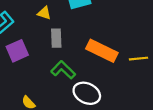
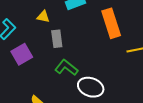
orange rectangle: (102, 51) -> (111, 23), moved, turned 52

